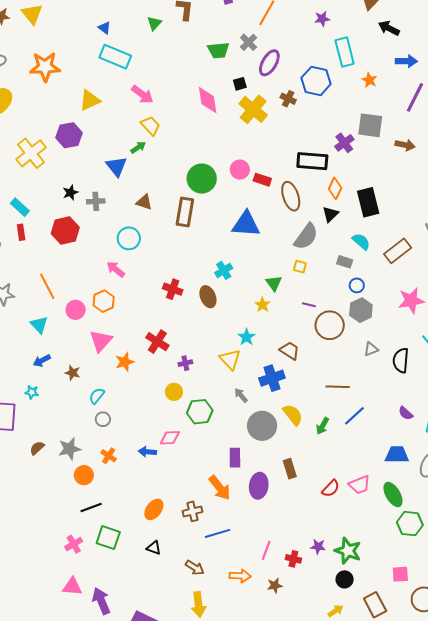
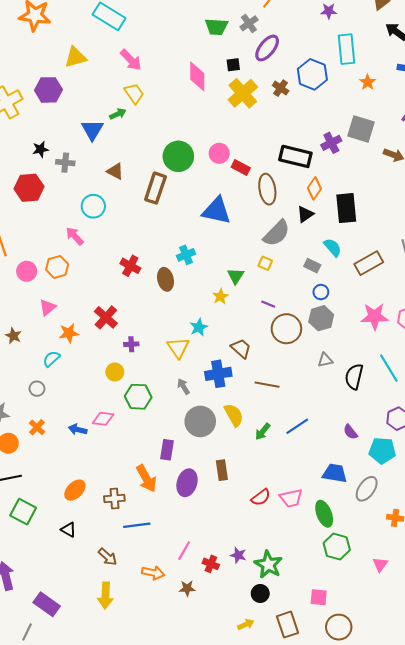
pink triangle: (101, 341) -> (48, 307), size x0.7
brown line: (338, 387) -> (267, 385), moved
cyan semicircle: (97, 396) -> (51, 359), moved

